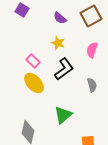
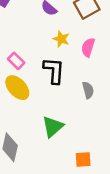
yellow star: (58, 43) -> (61, 39), moved
black L-shape: (64, 69) -> (54, 71), turned -50

